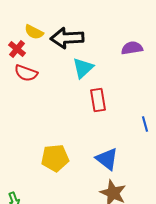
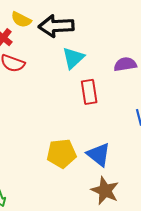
purple semicircle: (132, 48) -> (125, 64), moved
yellow pentagon: (55, 158) -> (61, 153), moved

